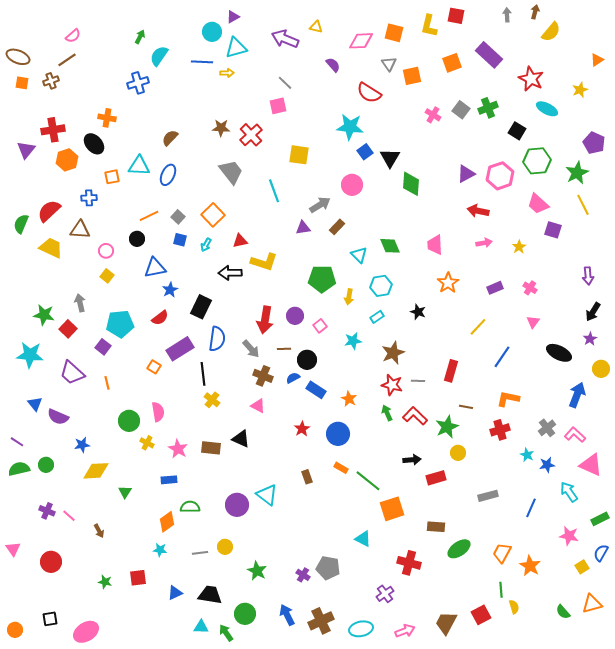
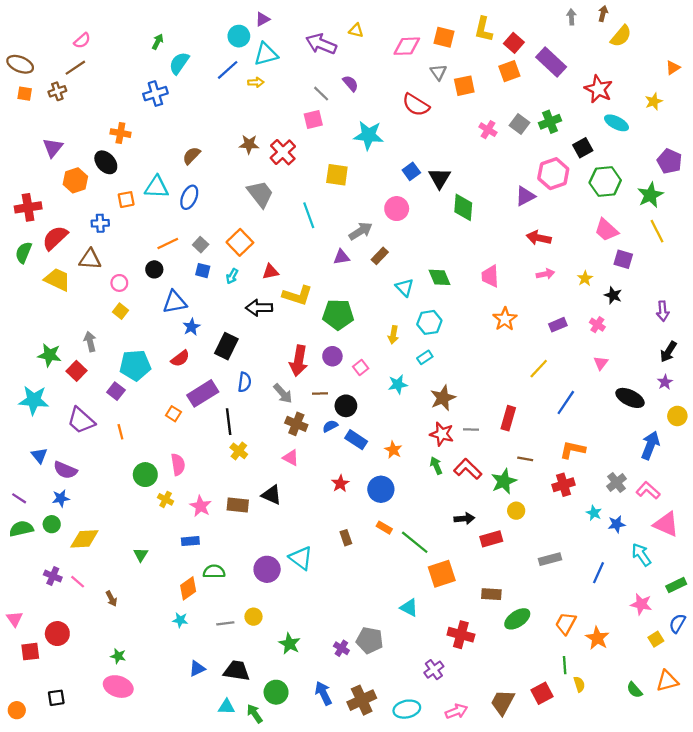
red square: (456, 16) -> (514, 43), moved, turned 30
blue line: (202, 62) -> (228, 70), turned -45
purple semicircle: (333, 65) -> (350, 83), moved
cyan star: (350, 127) -> (368, 135), moved
red cross: (53, 130) -> (28, 207), moved
black square: (517, 131) -> (583, 148), turned 30
purple triangle: (26, 150) -> (53, 148), moved
pink hexagon: (500, 176) -> (553, 174), moved
green pentagon: (322, 279) -> (338, 315), moved
black star: (418, 312) -> (613, 295), moved
blue semicircle: (217, 339) -> (244, 382), size x0.7
blue star: (82, 445) -> (61, 498), moved
yellow diamond: (96, 471) -> (84, 539), moved
red square: (138, 578) -> (30, 652), moved
pink ellipse: (86, 632) -> (118, 687), moved, turned 50

